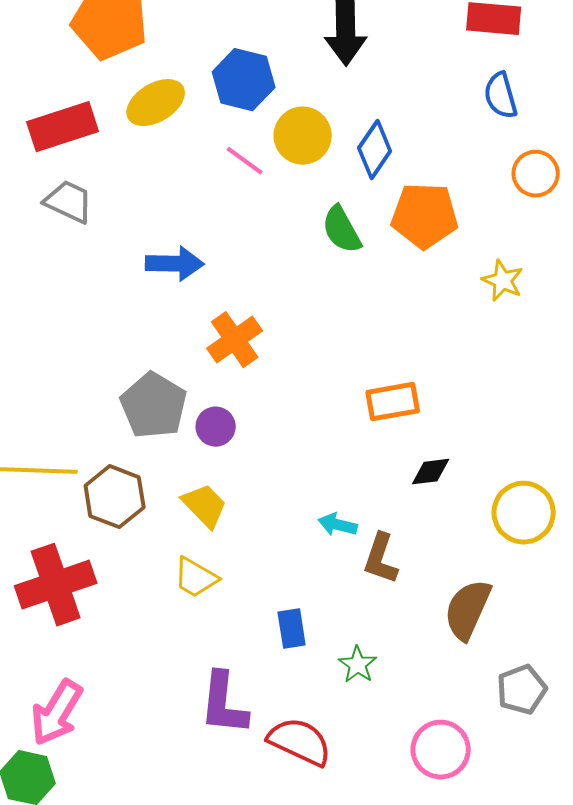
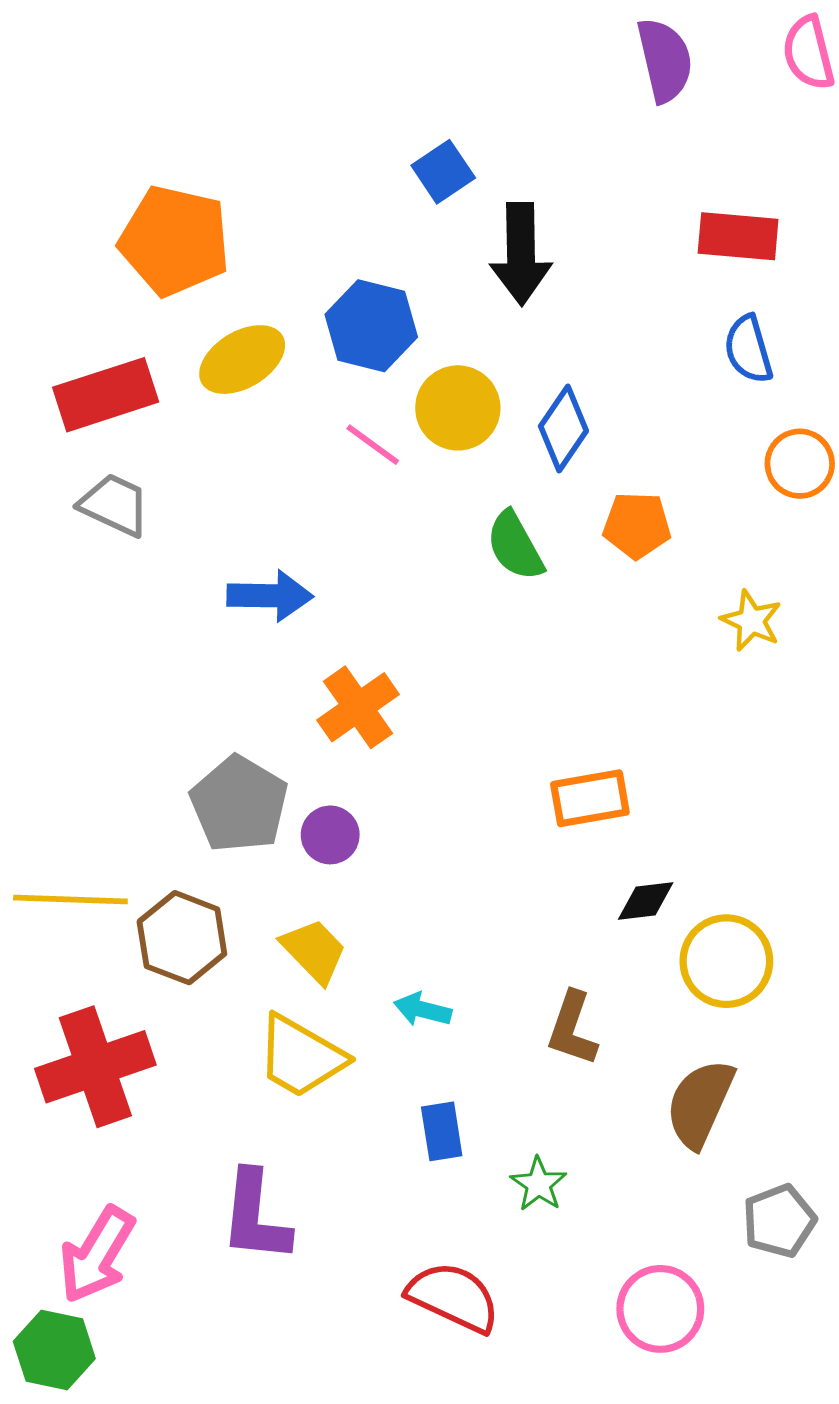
orange pentagon: (425, 216) -> (637, 525), size x0.7
yellow circle: (524, 513) -> (726, 961), moved
cyan arrow: (338, 525) -> (423, 1010), moved
yellow trapezoid: (196, 578) -> (301, 1057), size x1.4
purple L-shape: (224, 704) -> (255, 1216), moved

